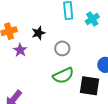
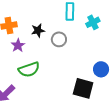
gray circle: (62, 48) -> (59, 39), moved
green semicircle: (63, 76) -> (29, 69), moved

